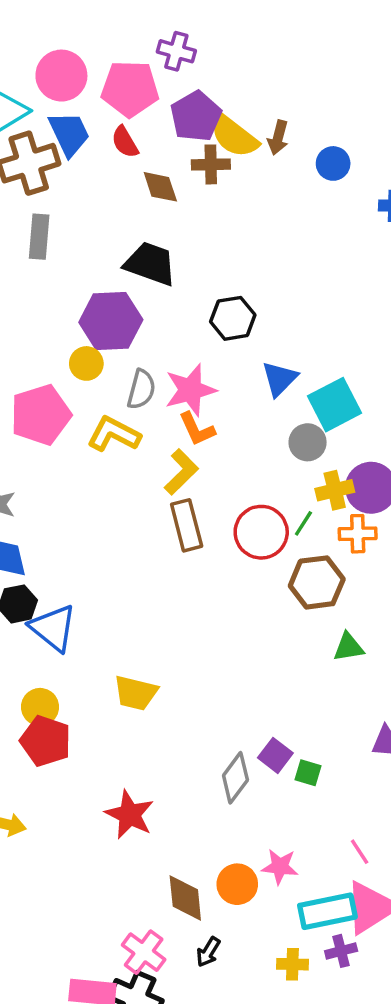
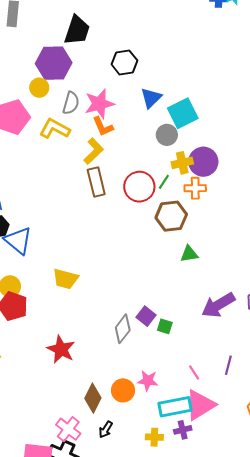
black trapezoid: (150, 264) -> (77, 30), turned 88
brown diamond: (185, 898) -> (93, 398), turned 32

